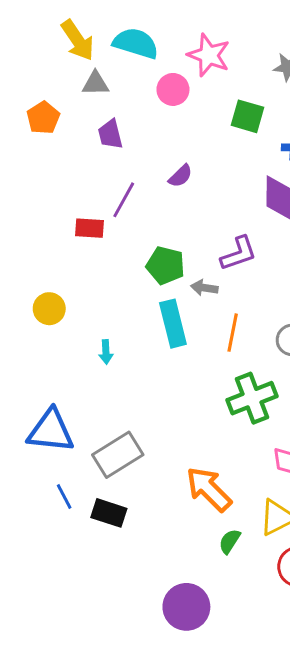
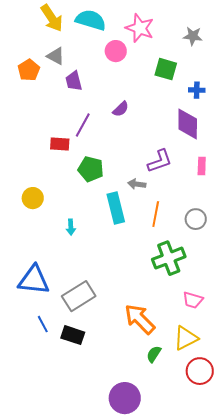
gray triangle: (95, 84) -> (56, 56), moved, turned 30
green pentagon: (166, 265) -> (91, 169), moved

